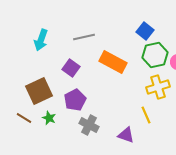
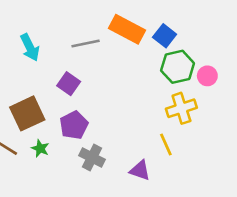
cyan arrow: (41, 40) -> (30, 47), turned -45
orange rectangle: (113, 62) -> (127, 29), moved

